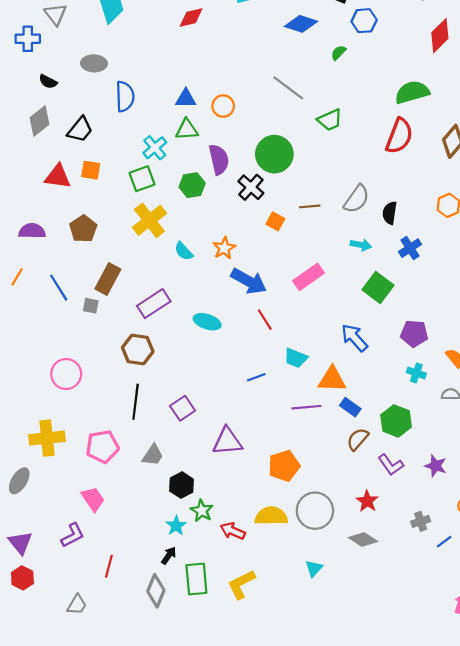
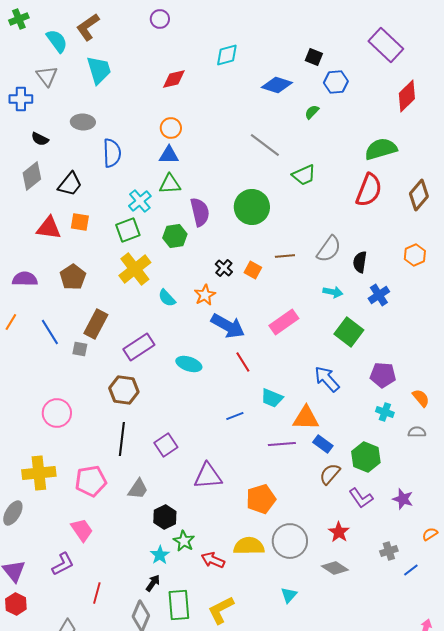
orange circle: (223, 106) -> (171, 128), moved
black cross: (251, 187) -> (224, 268), moved, size x0.7

